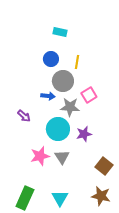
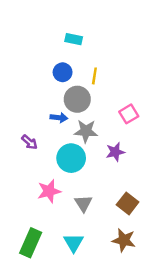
pink square: (89, 95) -> (129, 114), moved
purple star: (84, 134) -> (115, 152), moved
gray triangle: (62, 157) -> (83, 203), moved

